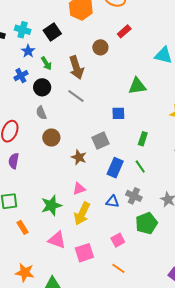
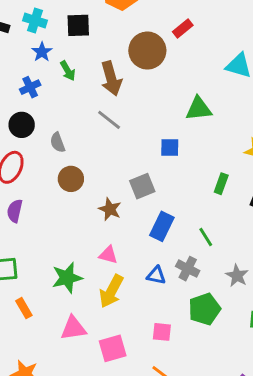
black square: (52, 32) -> (78, 25), turned 30
brown circle: (100, 47) -> (147, 51), size x1.6
black circle: (42, 87) -> (22, 125), moved
green rectangle: (143, 139) -> (221, 184), moved
green line: (140, 167) -> (206, 237), moved
pink triangle: (79, 189) -> (108, 255), turned 32
pink triangle: (57, 240) -> (73, 328), turned -30
pink square: (118, 240) -> (162, 332), turned 32

